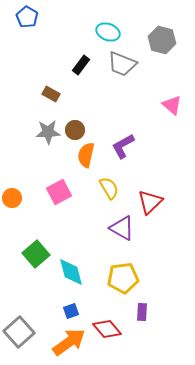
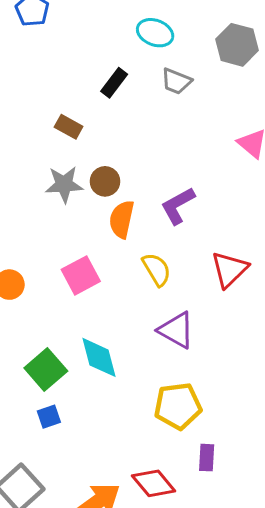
gray trapezoid: (122, 64) -> (176, 81), size x0.7
red triangle: (150, 202) -> (229, 269), moved
cyan diamond: (71, 272) -> (99, 357), moved
blue square: (71, 311) -> (49, 417), moved

